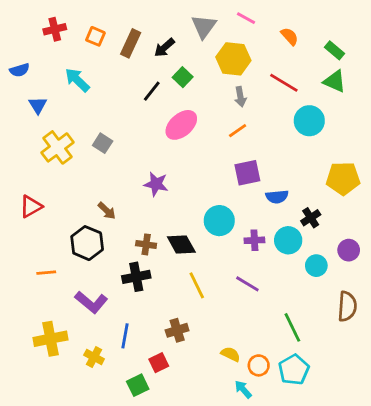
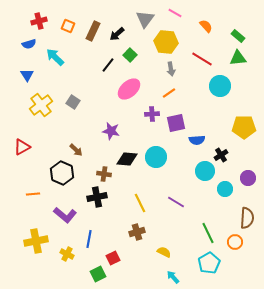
blue semicircle: (20, 70) -> (29, 44), moved
green triangle: (335, 81) -> (238, 58), turned -30
purple cross: (254, 240) -> (152, 114), moved
black diamond: (181, 244) -> (127, 159), moved, turned -55
brown cross: (177, 330) -> (137, 232), moved
orange circle: (259, 365) -> (235, 242), moved

